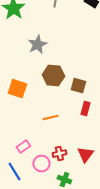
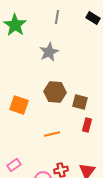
gray star: (37, 45) -> (49, 52), moved
pink rectangle: (23, 147) -> (14, 165), moved

